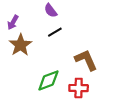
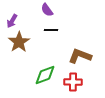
black line: (55, 32) -> (51, 30), turned 32
brown L-shape: (86, 60) -> (80, 56), turned -45

